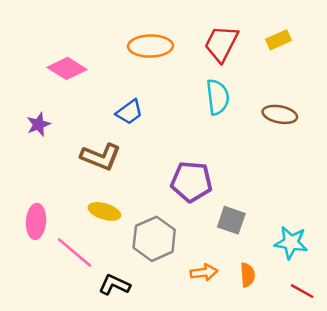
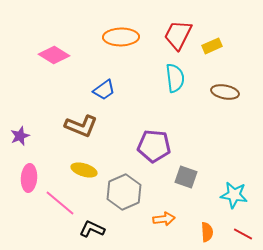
yellow rectangle: (279, 40) -> (212, 46), moved
purple star: (38, 124) -> (20, 136), moved
orange semicircle: (247, 275) -> (207, 232), moved

